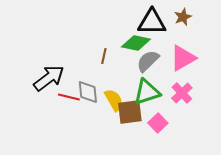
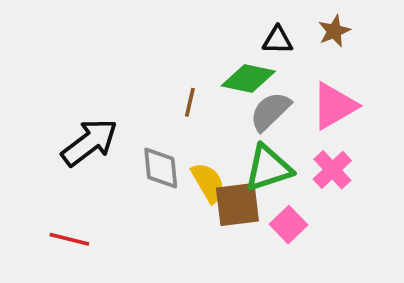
black triangle: (152, 22) -> (278, 40), size x0.6
red line: (69, 97) -> (69, 239), moved

